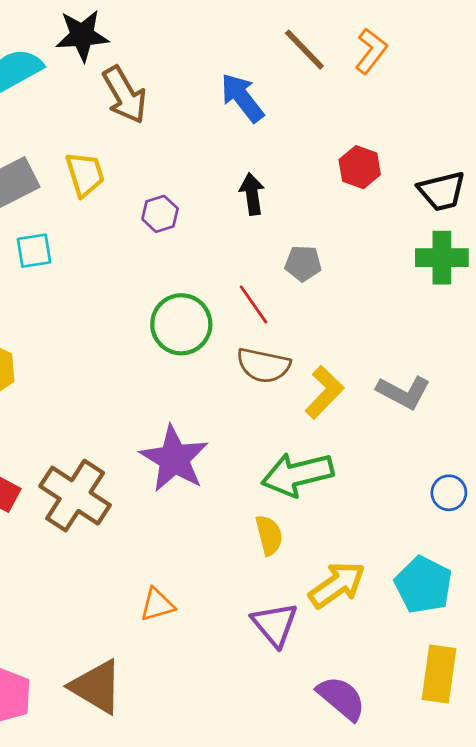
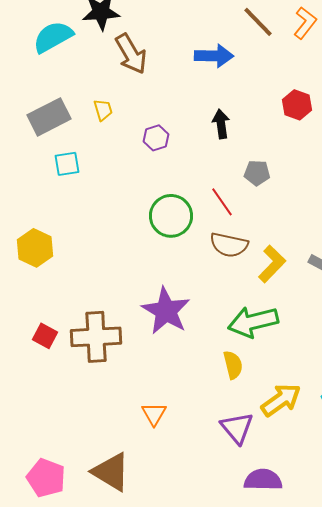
blue arrow: (242, 98) -> (214, 56), turned 129
yellow trapezoid: (85, 174) -> (103, 110), size x0.7
brown cross: (75, 496) -> (96, 337), turned -36
orange triangle: (157, 605) -> (154, 414), turned -44
purple semicircle: (341, 698) -> (263, 480), moved, turned -39

